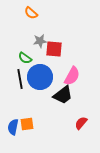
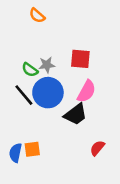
gray star: (40, 41) -> (47, 65), moved
red square: (54, 49) -> (80, 59), moved
black line: (20, 79) -> (24, 95), turned -30

